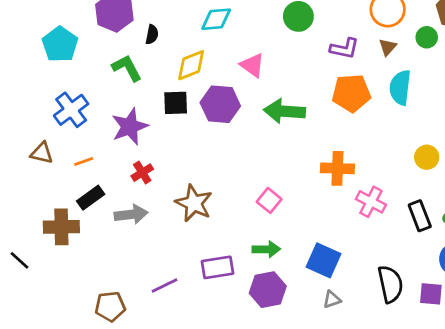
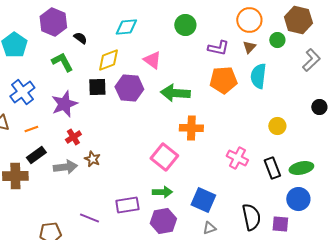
black semicircle: (152, 35) -> (80, 38), turned -64
orange cross: (337, 168) -> (191, 128), moved
pink square: (269, 200) -> (164, 157), size x1.5
brown star: (194, 203) -> (92, 159), moved, size x0.6
purple line: (165, 286) -> (89, 218), turned 48

